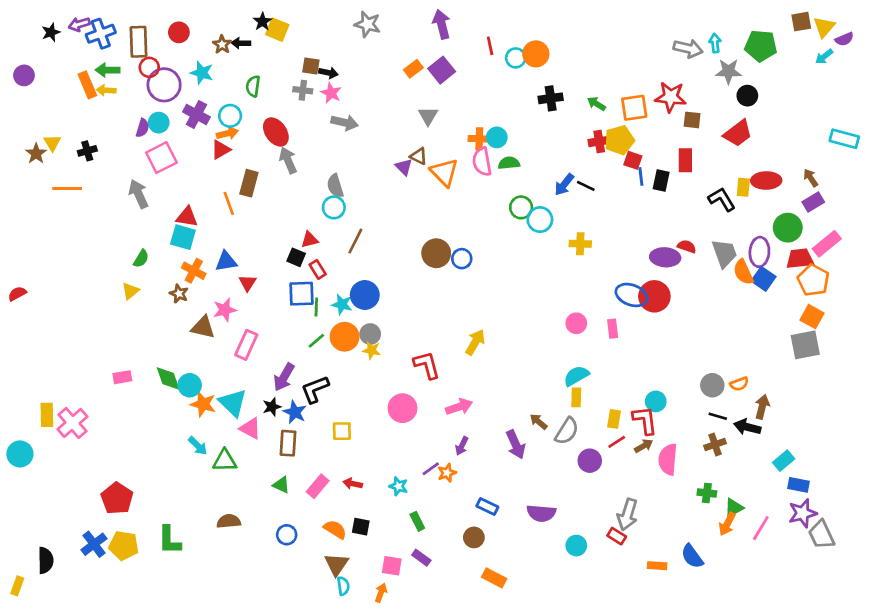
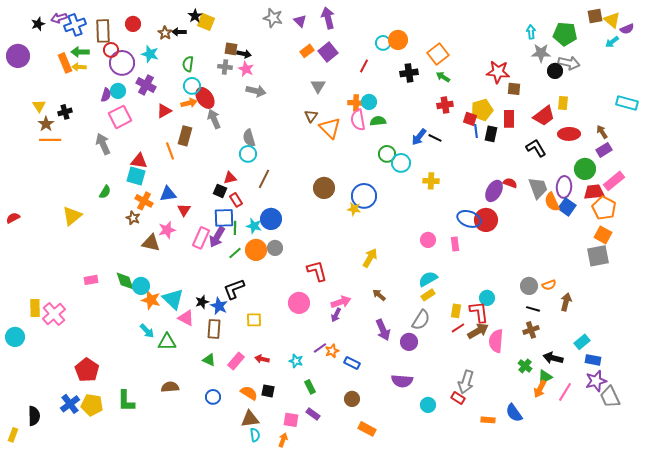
yellow triangle: (824, 27) -> (612, 20), turned -30
red line: (490, 46) -> (364, 66), moved, turned 40
gray arrow: (688, 48) -> (569, 63), moved
purple circle: (24, 75) -> (18, 56), size x1.5
orange square: (634, 108) -> (438, 54), moved, turned -30
cyan circle: (230, 116) -> (192, 86), moved
orange arrow: (227, 133) -> (189, 103), moved
red trapezoid: (738, 133) -> (544, 116), moved
yellow pentagon: (619, 140) -> (482, 110), moved
brown star: (36, 154) -> (46, 124), moved
brown triangle: (419, 156) -> (311, 116), turned 40
purple triangle: (404, 167) -> (300, 21), moved
yellow rectangle: (743, 187) -> (563, 103), moved
purple ellipse: (665, 257) -> (494, 191), turned -65
blue circle: (462, 259) -> (364, 196), moved, size x1.6
yellow triangle: (130, 291) -> (72, 216), moved, size x1.5
yellow arrow: (475, 342) -> (370, 258), moved
pink rectangle: (246, 345) -> (201, 238), moved
yellow star: (372, 350) -> (354, 209), moved
purple arrow: (284, 377) -> (217, 237), moved
yellow rectangle: (576, 397) -> (428, 295), turned 56
brown arrow: (539, 422) -> (379, 295), moved
black arrow: (747, 427) -> (553, 358), moved
purple arrow: (462, 446) -> (336, 315), moved
brown arrow: (644, 446) -> (478, 331), size x1.5
purple circle: (590, 461) -> (409, 342), moved
green cross: (707, 493) -> (525, 366), turned 32
blue rectangle: (487, 506) -> (352, 363), moved
brown triangle: (336, 564) -> (250, 419), turned 48

